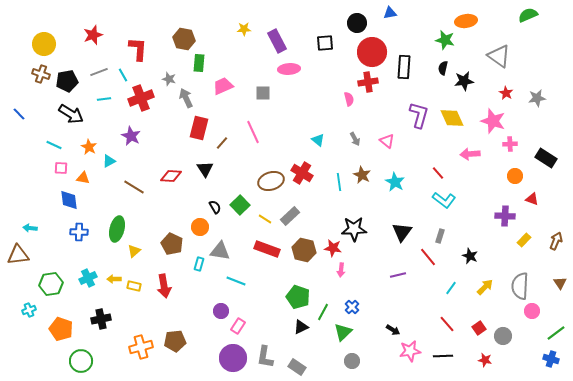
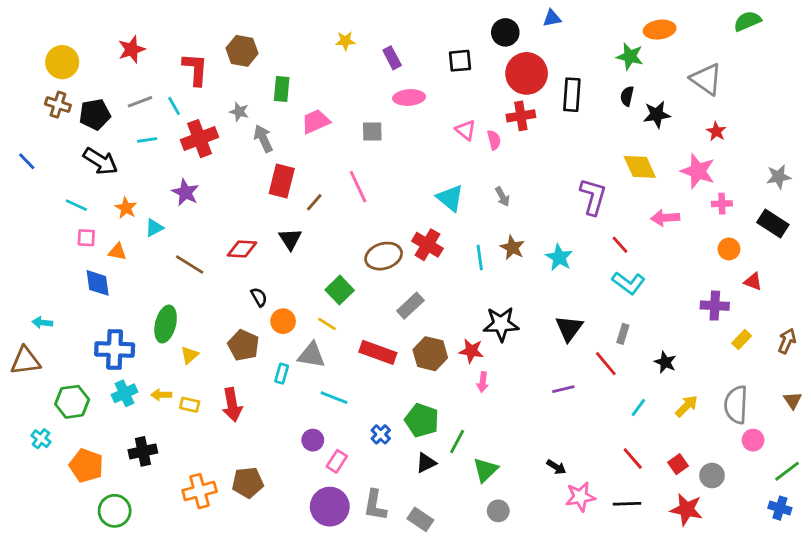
brown hexagon: (184, 39) -> (242, 51), moved
purple rectangle: (277, 41) -> (392, 58), size x0.7
gray star: (537, 98) -> (779, 177), moved
purple L-shape: (419, 115) -> (593, 197), moved
cyan triangle: (318, 140) -> (450, 198), size x1.5
pink triangle: (387, 141) -> (466, 130), moved
black semicircle: (215, 207) -> (259, 297), moved
yellow line: (265, 219) -> (327, 324), moved
blue cross: (79, 232) -> (115, 349), moved, size x1.5
blue cross: (352, 307) -> (381, 434), moved
cyan cross: (29, 310) -> (41, 439), turned -32
red star: (485, 360) -> (686, 509), size x1.6

